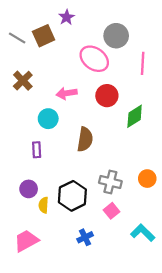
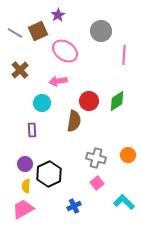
pink ellipse: (94, 59) -> (65, 51), moved
red circle: (107, 96) -> (89, 101), moved
black hexagon: (72, 196) -> (49, 174), moved
yellow semicircle: (44, 205) -> (26, 186), moved

